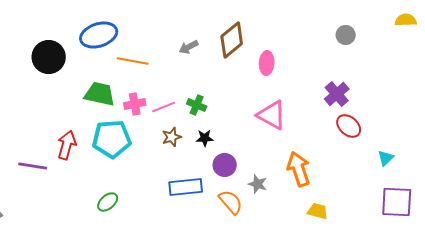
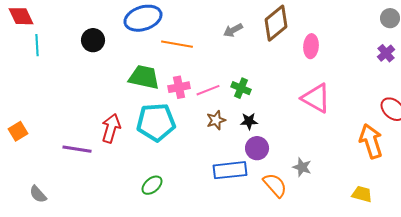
black circle: (49, 57) -> (93, 40), size x0.7
purple cross: (337, 94) -> (386, 53), moved, size x0.7
purple circle: (225, 165) -> (257, 148), moved
orange arrow: (299, 169) -> (371, 141), moved

